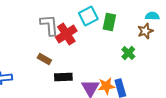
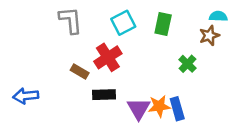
cyan square: (88, 16) -> (123, 23), moved
gray L-shape: (49, 25) -> (71, 20), moved
red cross: (66, 34) -> (108, 57), moved

